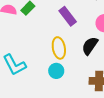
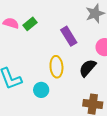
cyan circle: (56, 71) -> (41, 90), moved

